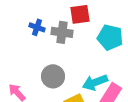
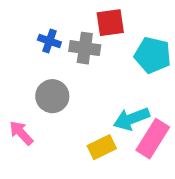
gray circle: (53, 76) -> (52, 96), moved

